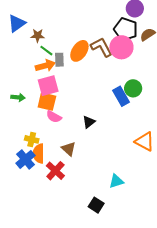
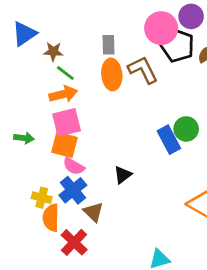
pink circle: (121, 47) -> (161, 28), moved
orange ellipse: (79, 51) -> (112, 74), turned -40
gray rectangle: (59, 60) -> (108, 45), moved
blue cross: (25, 159) -> (73, 190), moved

